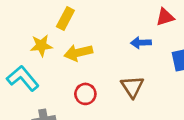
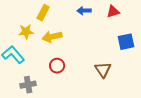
blue arrow: (141, 43) -> (84, 11), moved
brown triangle: (132, 87) -> (103, 70), moved

